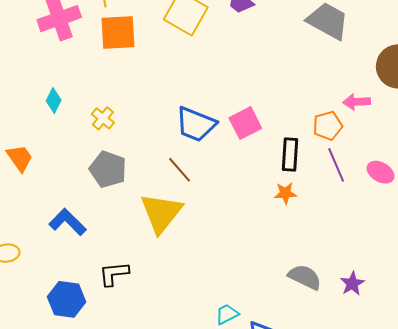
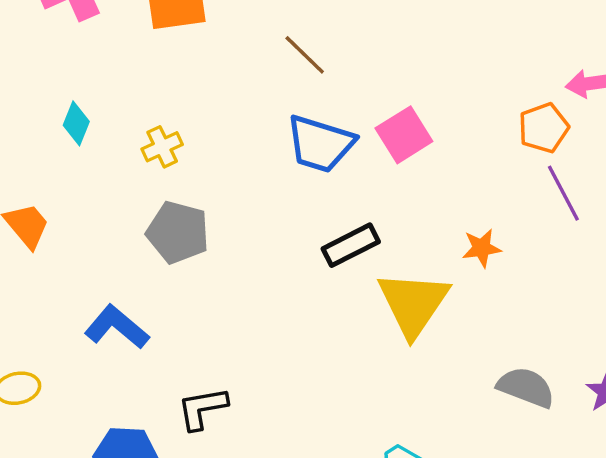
yellow cross: (103, 118) -> (162, 147), turned 30
black rectangle: (290, 154) -> (351, 245), moved, turned 64
brown line: (179, 170) -> (305, 55), moved
yellow triangle: (161, 213) -> (413, 303), moved

